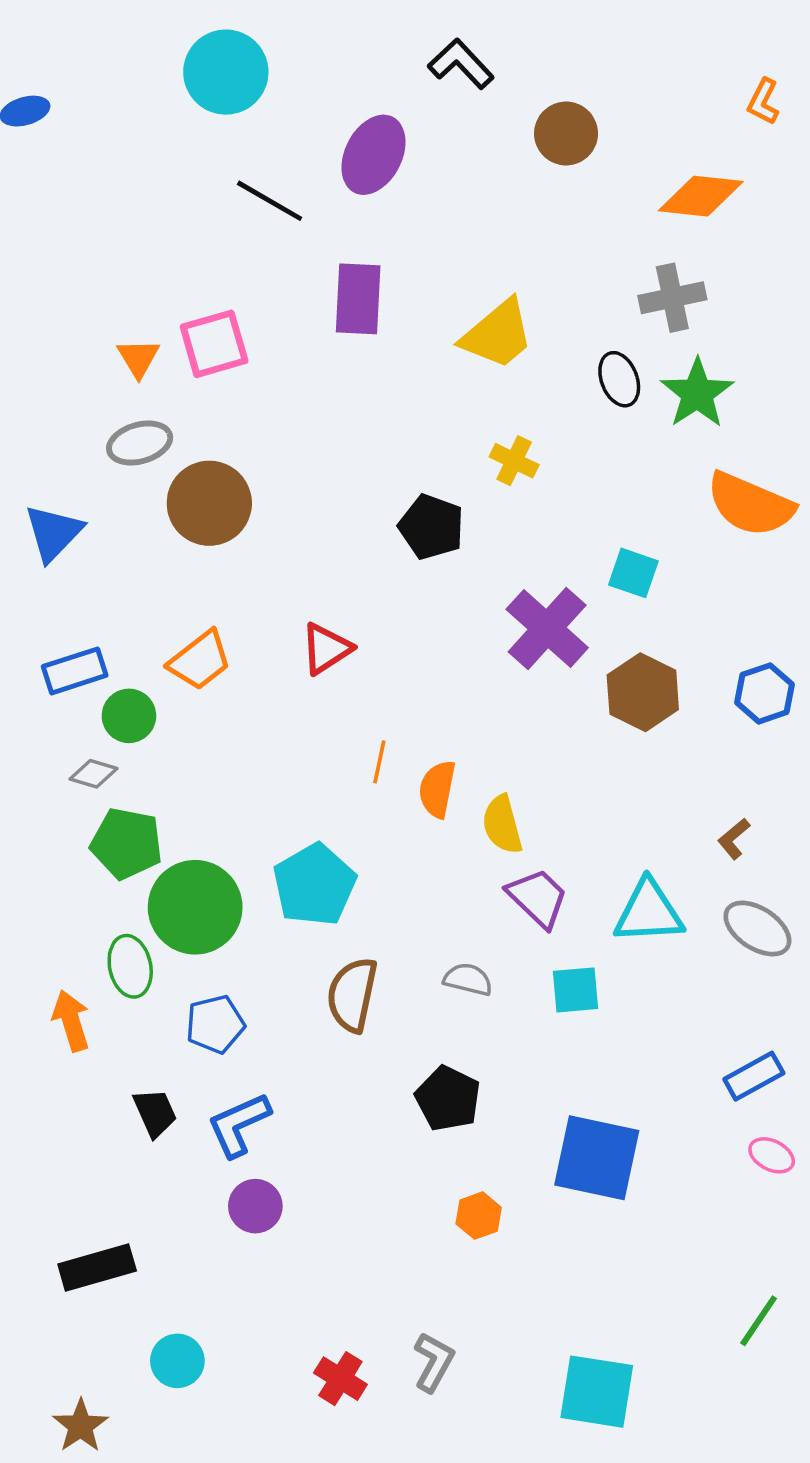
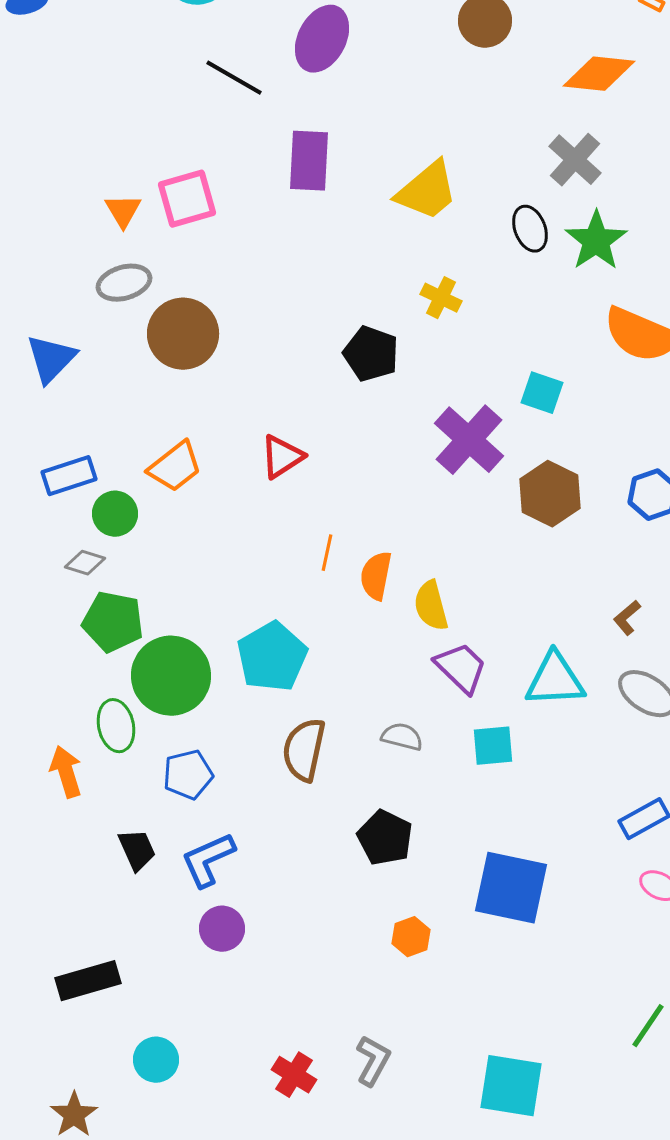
gray cross: (672, 298) -> (575, 160), turned -36

